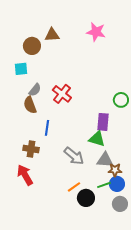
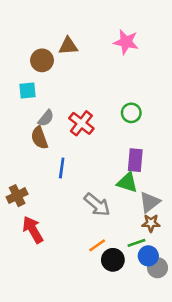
green circle: (121, 100) -> (131, 113), moved
brown cross: (31, 149) -> (17, 196), moved, turned -35
gray triangle: (105, 160) -> (150, 202), moved, turned -42
blue circle: (117, 184) -> (148, 256), moved

